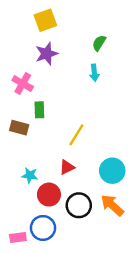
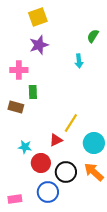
green semicircle: (99, 43) -> (93, 36), moved
pink cross: (23, 84) -> (19, 70), turned -30
yellow line: (76, 135) -> (71, 123), moved
blue circle: (43, 228) -> (48, 192), moved

